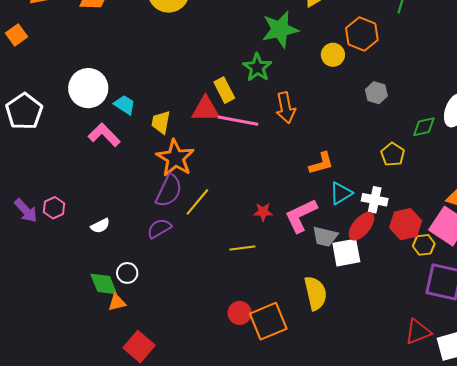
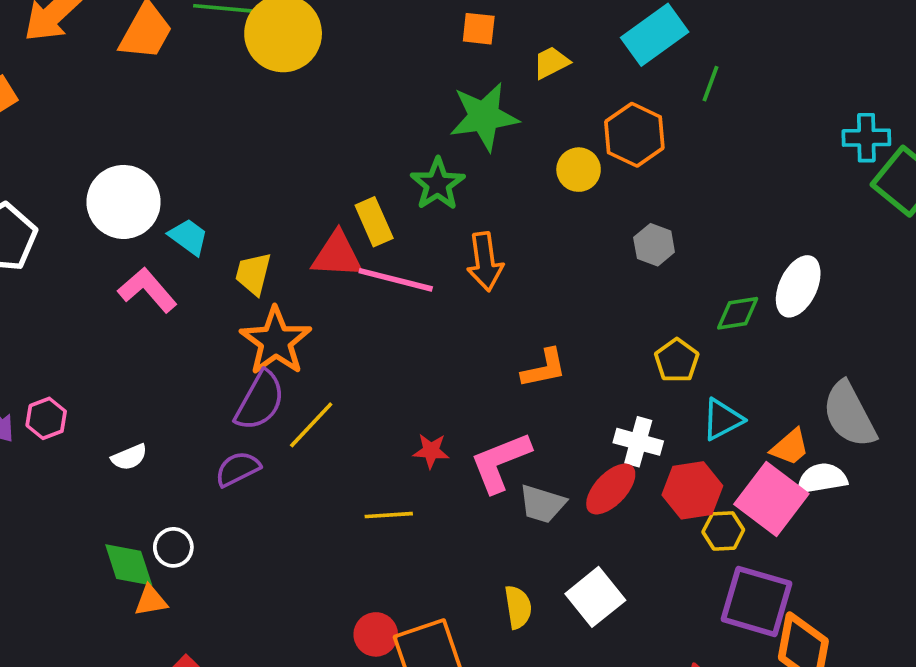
cyan triangle: (341, 193) -> (722, 419), moved
white square: (346, 253) -> (595, 597), moved, turned -32
yellow semicircle: (316, 293) -> (518, 607), size x0.7

